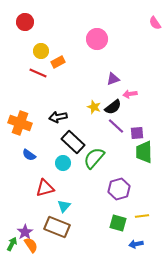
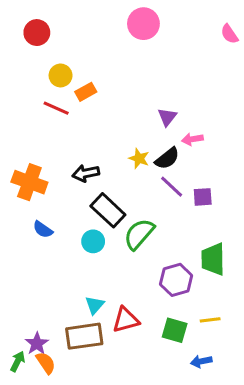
pink circle: (97, 39) -> (143, 24), moved
purple triangle: (113, 79) -> (167, 117), turned -32
green trapezoid: (144, 152) -> (213, 259), moved
red triangle: (45, 188) -> (126, 320), moved
brown rectangle: (57, 227) -> (84, 336), turned -30

